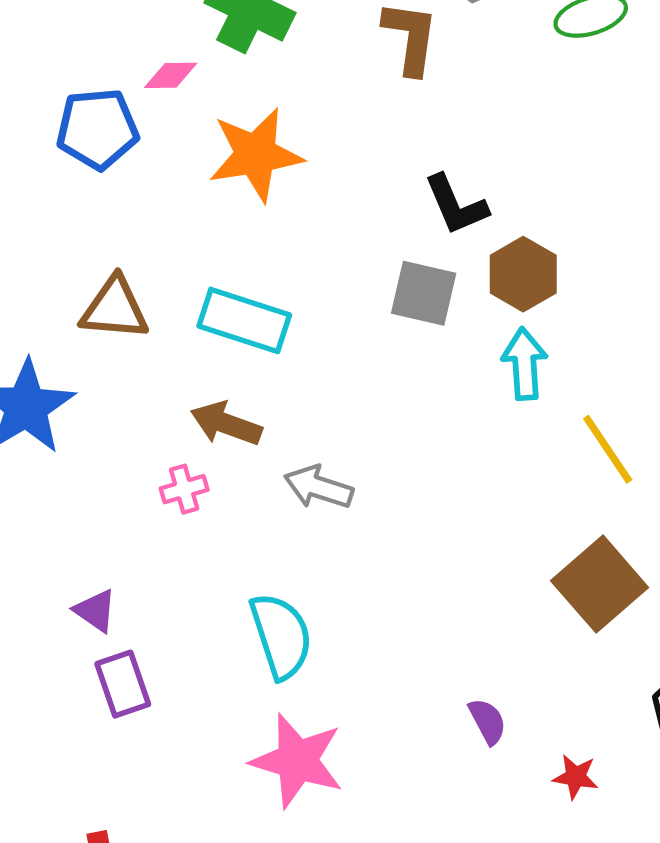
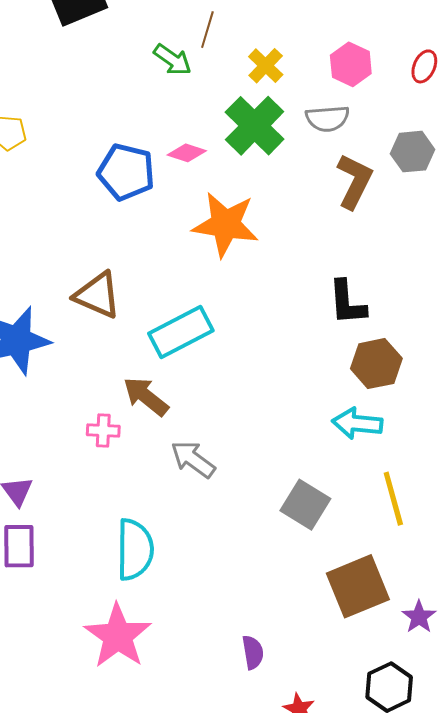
gray square: (424, 293) -> (305, 505), moved
cyan rectangle: (244, 320) -> (181, 332), turned -64
cyan arrow: (524, 364) -> (357, 423), turned -99

